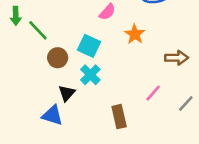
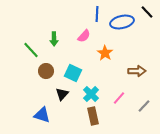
green arrow: (16, 16) -> (54, 39), moved
cyan square: (89, 46) -> (73, 73), moved
cyan cross: (90, 75) -> (91, 94), moved
black triangle: (67, 93) -> (62, 94), moved

